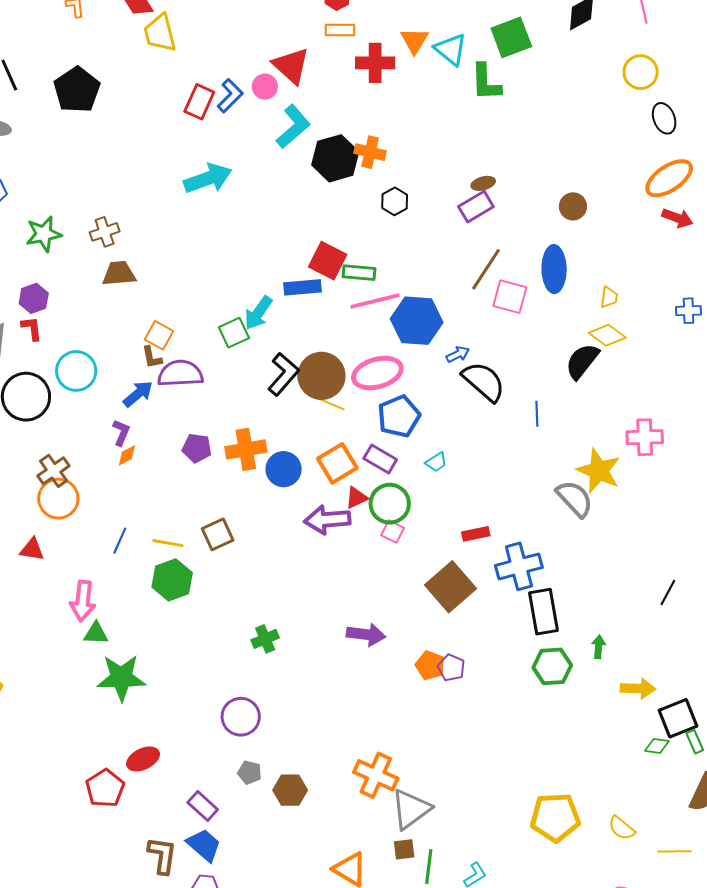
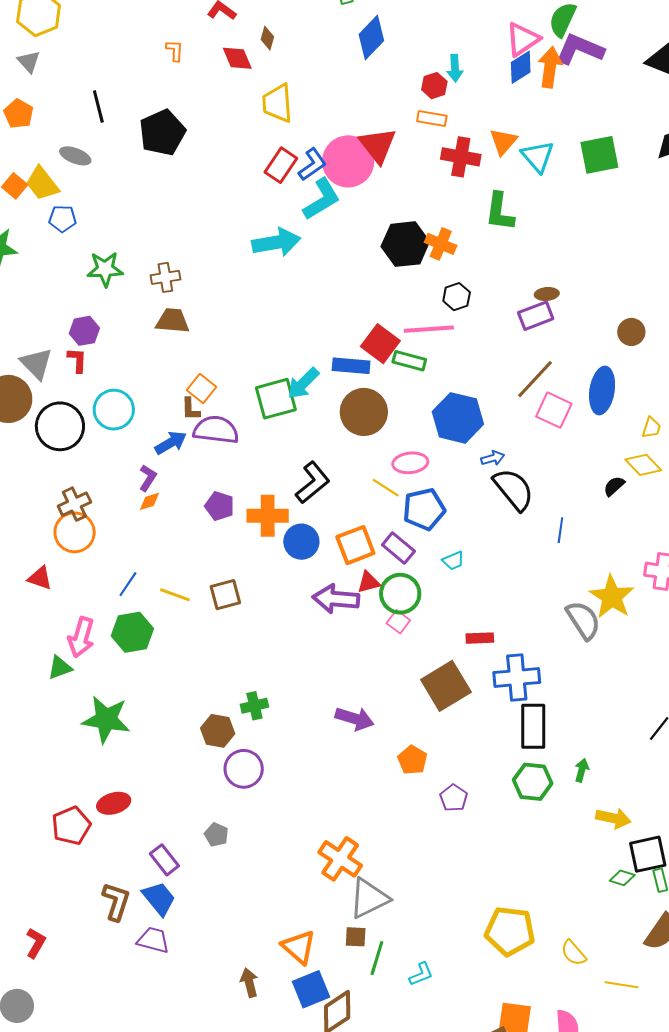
yellow trapezoid: (160, 33) -> (277, 103), moved
green L-shape: (486, 82) -> (500, 212), moved
pink circle: (265, 87) -> (348, 161), size x2.0
cyan L-shape: (293, 127) -> (322, 199), moved
pink line: (375, 301) -> (429, 329), moved
green square: (234, 333) -> (276, 399), size x1.4
black semicircle: (582, 361) -> (614, 486), size x0.6
pink ellipse: (377, 373) -> (410, 463), size x0.7
black L-shape: (283, 374) -> (313, 483), moved
brown circle: (321, 376) -> (364, 412), moved
yellow line: (330, 404) -> (386, 488), moved
green hexagon: (172, 580) -> (132, 632), moved
green triangle: (96, 633) -> (60, 668), moved, turned -32
purple pentagon: (451, 668) -> (454, 798), moved
purple circle: (241, 717) -> (244, 769), moved
brown hexagon: (290, 790) -> (218, 731), moved

